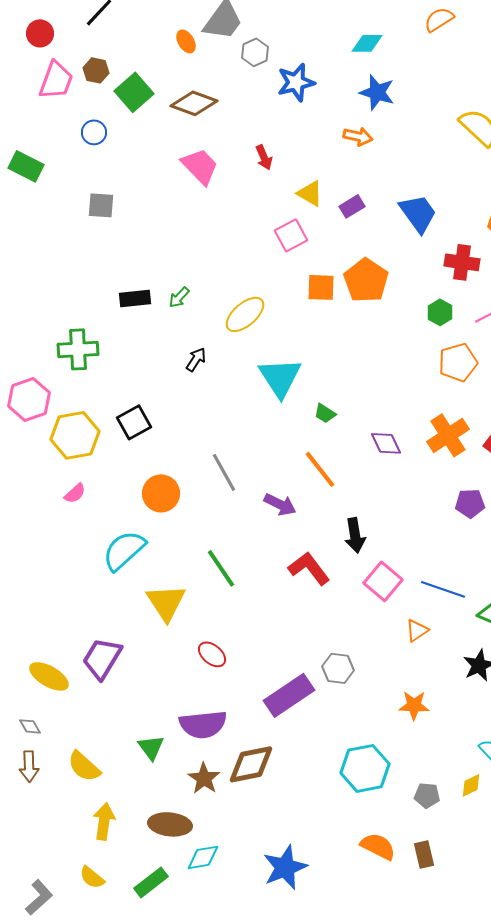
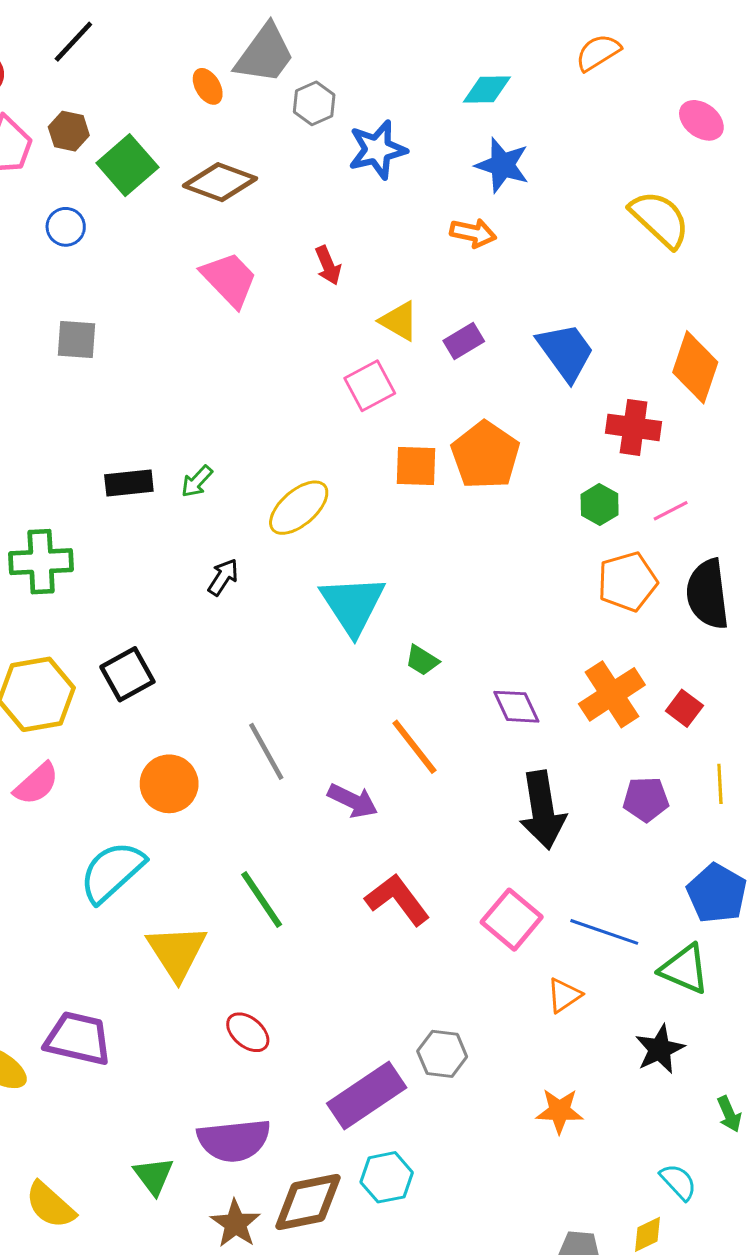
pink semicircle: (75, 493) -> (36, 784), size x1.4
black arrow: (355, 535) -> (543, 810), moved, size x1.4
purple trapezoid: (102, 658) -> (78, 1038), turned 72
cyan hexagon: (365, 768) -> (387, 1177), moved, size x0.7

